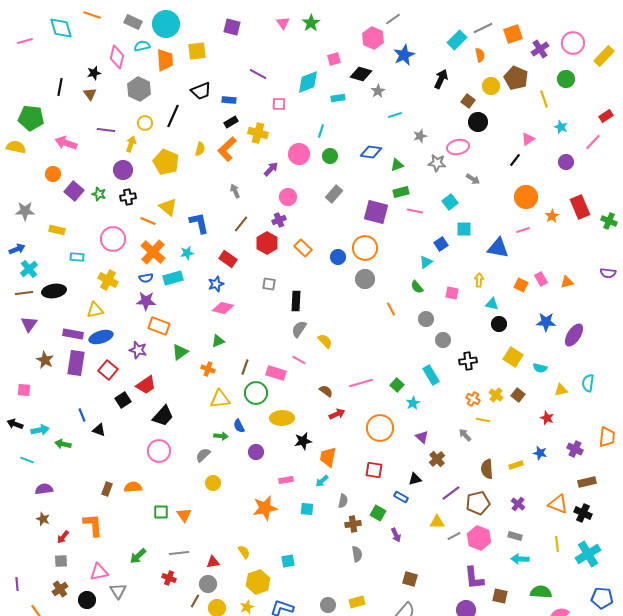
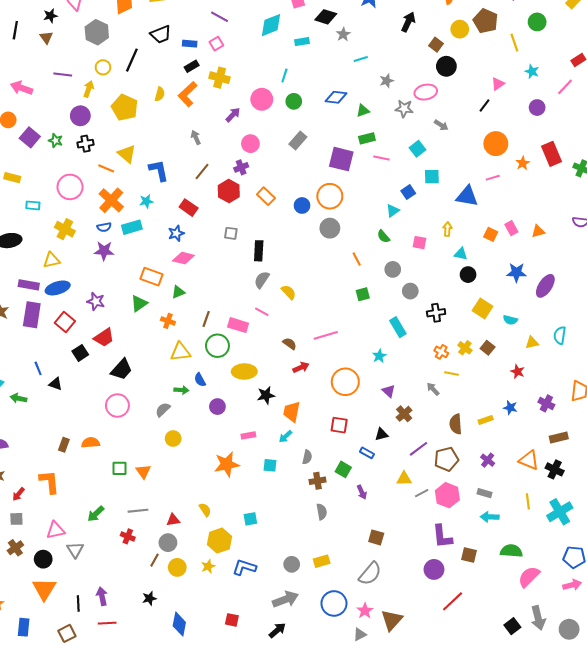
pink square: (279, 104) -> (216, 44), moved, turned -32
orange rectangle: (159, 326) -> (151, 277), moved
green square: (397, 385) -> (363, 294), moved, turned 32

